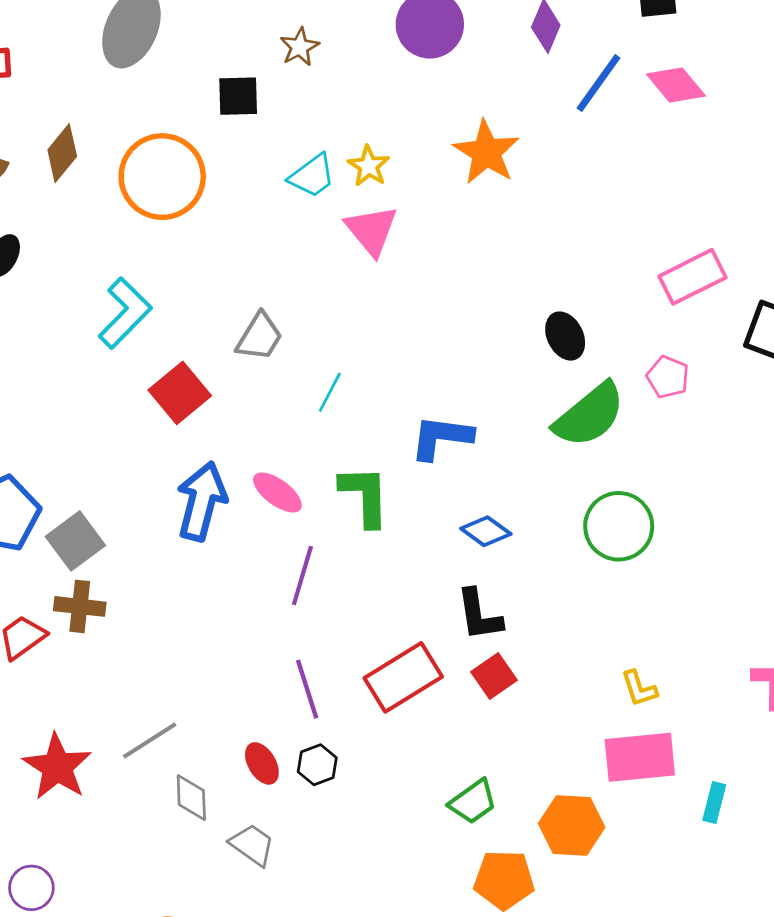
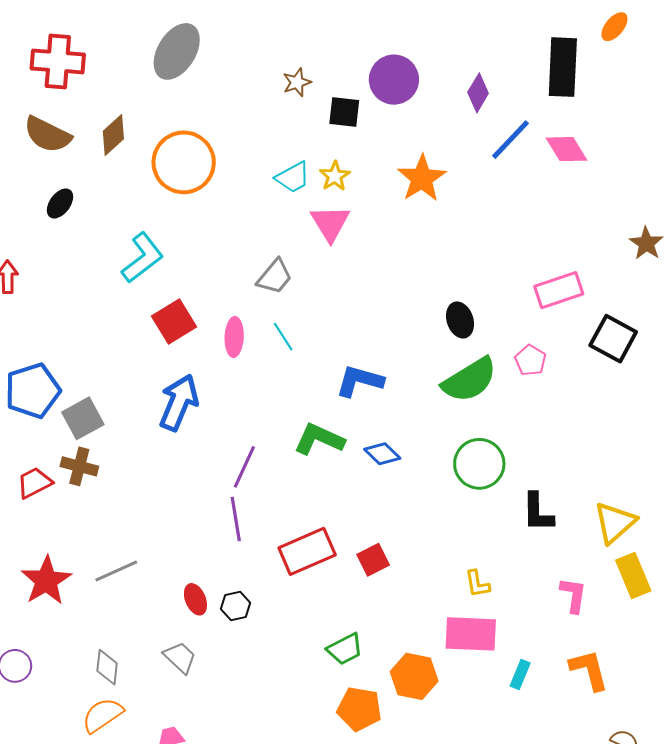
black square: (238, 96) -> (344, 112), moved
gray trapezoid: (259, 337) -> (275, 277), moved
cyan line: (330, 392) -> (283, 337), turned -68
pink ellipse: (277, 492) -> (234, 337), moved, turned 48
green L-shape: (365, 496) -> (319, 439), moved, turned -72
black L-shape: (479, 615) -> (538, 512), moved
purple line: (307, 689) -> (236, 519), moved
gray diamond: (191, 798) -> (107, 667), moved

